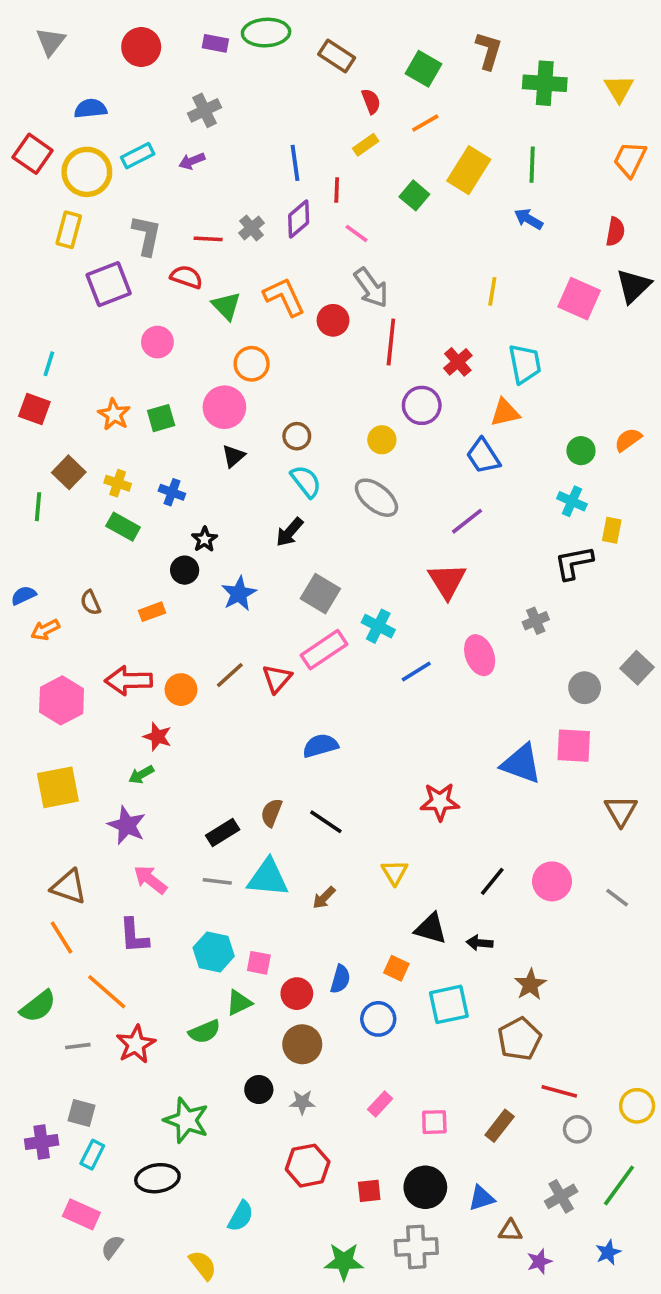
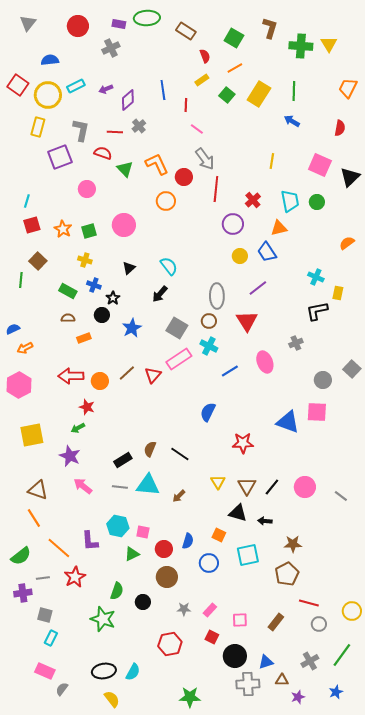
yellow triangle: (619, 89) -> (329, 44), moved
gray cross: (205, 110) -> (111, 48), moved
green square: (414, 195) -> (227, 95), moved
purple diamond: (299, 219) -> (128, 100), moved
black triangle: (633, 286) -> (350, 177), moved
orange circle: (252, 364) -> (166, 201), moved
red square: (34, 409) -> (32, 225), moved, turned -36
brown circle: (297, 436) -> (209, 321), moved
yellow circle: (382, 440) -> (240, 256), moved
green circle: (581, 451) -> (317, 202), moved
black triangle: (233, 456) -> (129, 268), moved
yellow cross: (118, 483) -> (85, 260), moved
blue cross: (172, 492) -> (94, 285), moved
gray ellipse: (376, 498) -> (217, 296), moved, turned 50
brown semicircle: (90, 603) -> (68, 318), moved, turned 112
pink hexagon: (62, 700) -> (19, 385), moved
blue semicircle: (320, 746) -> (208, 412), moved, turned -48
brown triangle: (621, 811) -> (247, 486), moved
purple L-shape: (134, 936) -> (90, 541), moved
brown star: (530, 985) -> (293, 544), turned 30
green semicircle: (205, 1032) -> (117, 591), moved, turned -48
gray star: (302, 1102) -> (184, 609), moved
purple cross: (42, 1142) -> (23, 593), moved
black ellipse: (157, 1178) -> (104, 671), moved
red square: (369, 1191) -> (212, 637), moved, turned 32
gray cross: (416, 1247) -> (248, 684), moved

